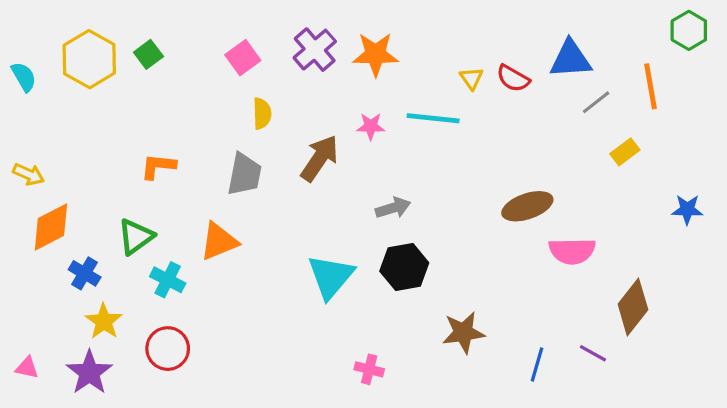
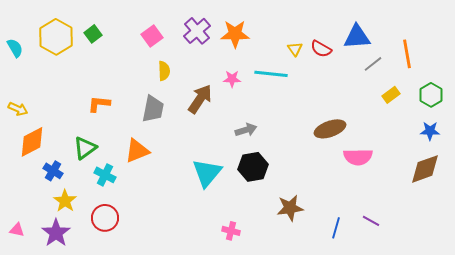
green hexagon: (689, 30) -> (431, 95), moved
brown diamond: (633, 307) -> (425, 169), moved, turned 32

